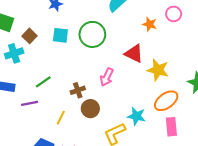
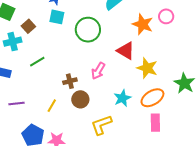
orange star: (150, 24) -> (143, 24), size x1.5
cyan square: (60, 35) -> (57, 17), moved
green line: (43, 82) -> (37, 62), moved
purple line: (30, 103) -> (16, 103), moved
cyan star: (136, 116) -> (122, 98), moved, turned 30

